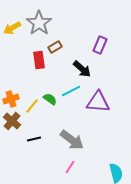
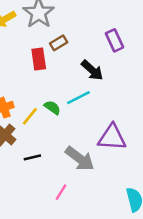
purple rectangle: (100, 45) -> (115, 40), turned -48
purple triangle: (98, 102) -> (112, 137), moved
pink line: (70, 167) -> (61, 192), moved

